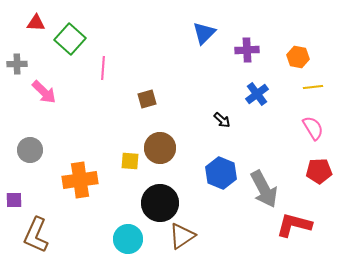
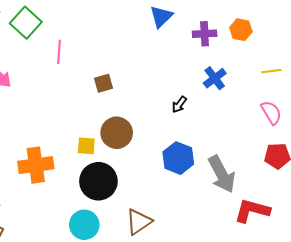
orange hexagon: (298, 57) -> (241, 30), moved
black arrow: (222, 120) -> (179, 104), turned 84
black circle: (160, 203) -> (98, 181), moved

